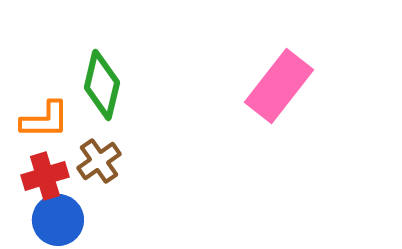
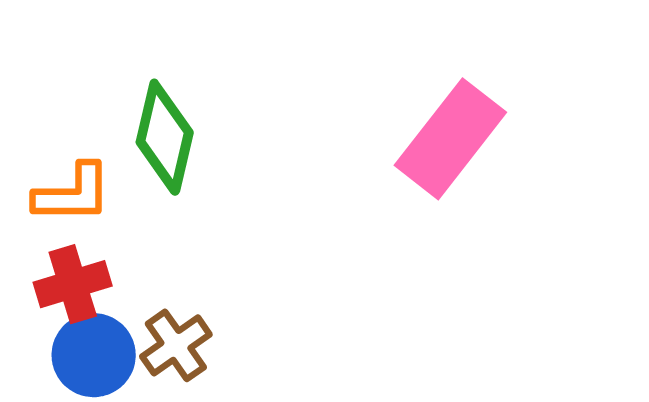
brown cross: (99, 161) -> (176, 345), moved

